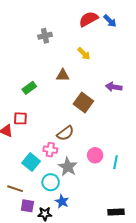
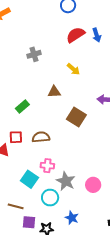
blue arrow: (110, 21) -> (97, 35), turned 32
brown semicircle: (65, 133) -> (41, 137), moved, turned -144
pink circle: (95, 155) -> (93, 185), moved
blue star: (62, 201) -> (72, 218), moved

